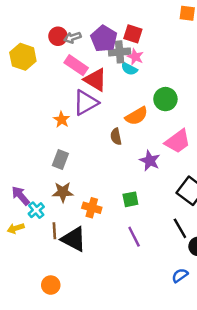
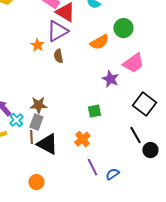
brown semicircle: (116, 136) -> (58, 56), moved
gray rectangle: (60, 159) -> (36, 122), moved
orange cross: (92, 208) -> (82, 139), moved, turned 35
purple line: (134, 237) -> (92, 167), moved
blue semicircle: (180, 275) -> (112, 174), moved
orange circle: (51, 285) -> (36, 182), moved

